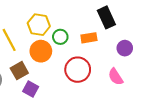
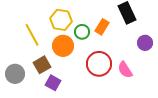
orange rectangle: (89, 38) -> (102, 27), moved, turned -49
pink semicircle: (116, 77) -> (125, 70), moved

